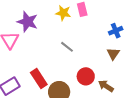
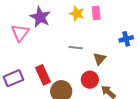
gray line: (67, 47) -> (76, 48), turned -40
brown triangle: (113, 54) -> (100, 59), moved

